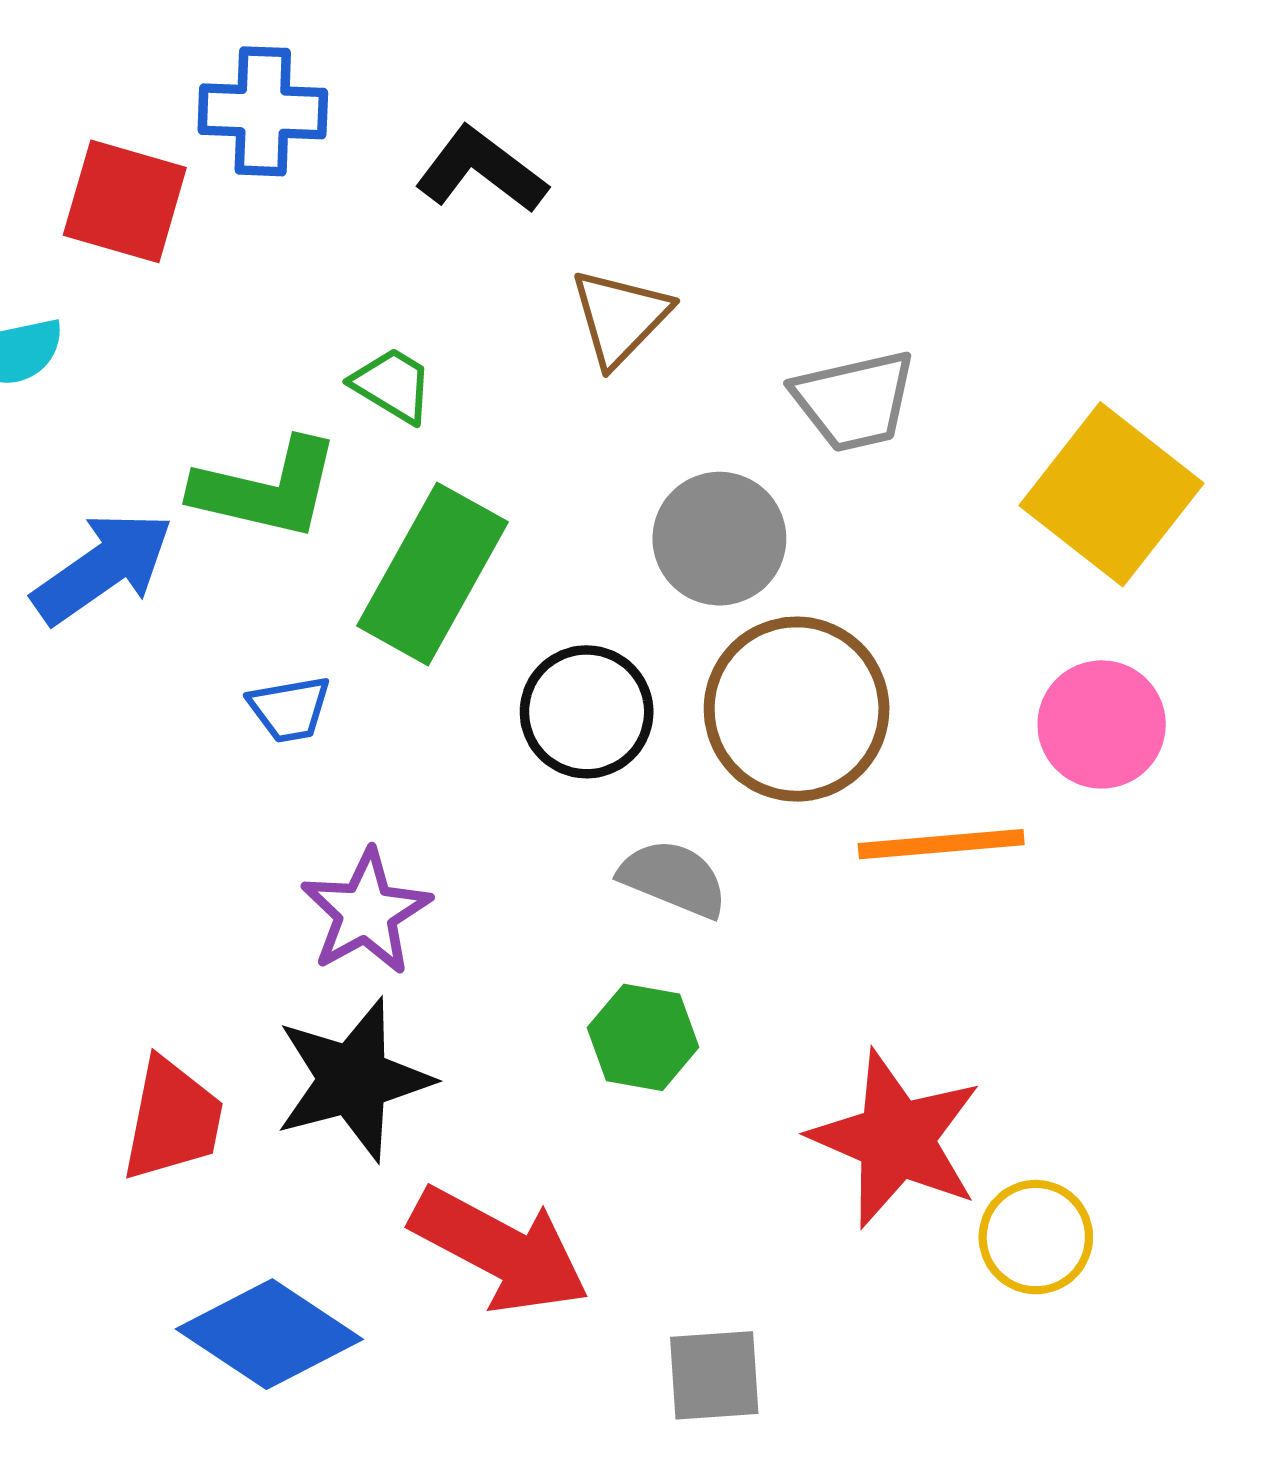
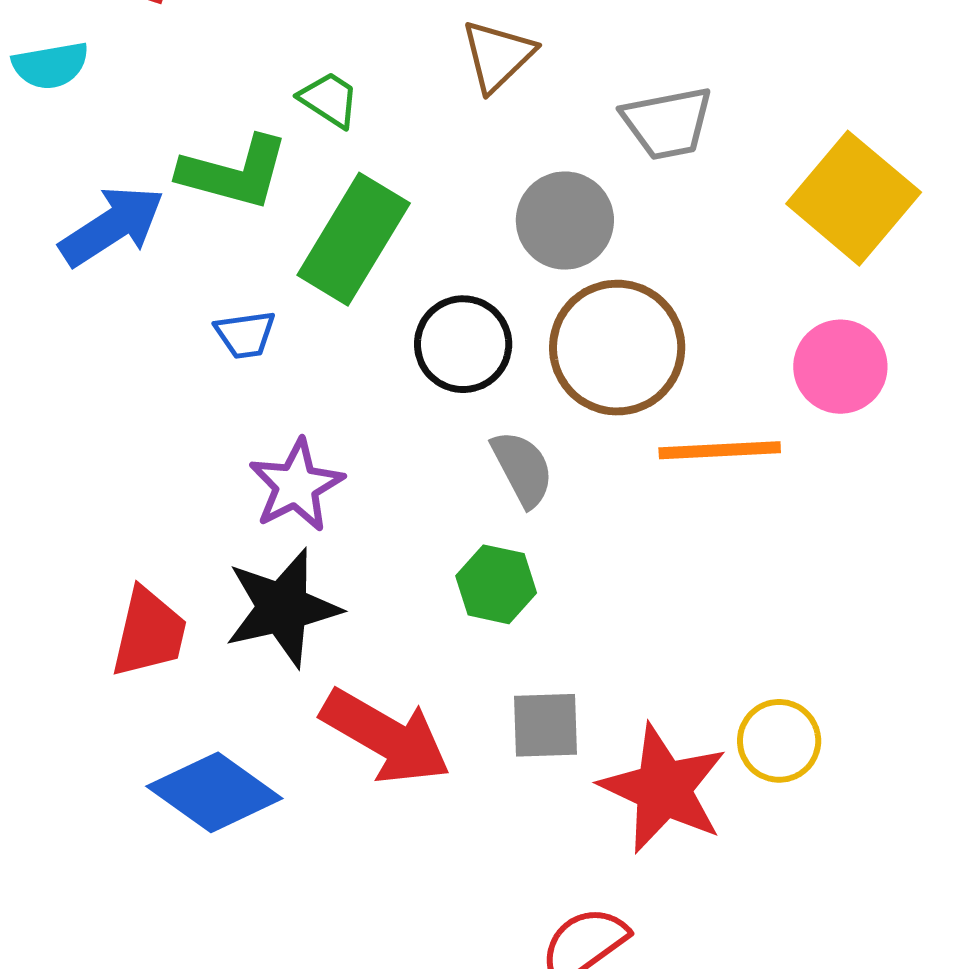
gray semicircle: (673, 878) -> (522, 469), turned 38
red star: (896, 1139) -> (663, 789), moved
gray square: (714, 1375) -> (546, 725), moved

